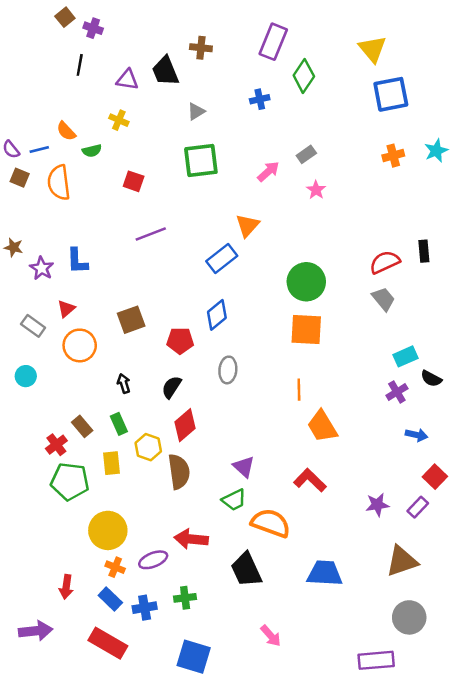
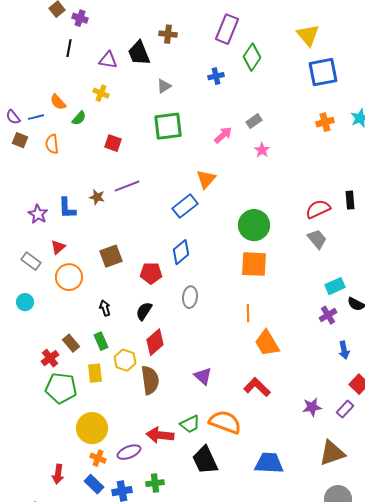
green semicircle: (92, 151) -> (79, 118), turned -35
orange semicircle: (59, 183) -> (52, 144), size x0.7
brown star: (14, 247) -> (97, 197), moved
blue arrow: (417, 435) -> (344, 350), turned 66
green trapezoid: (234, 500) -> (190, 424), moved

